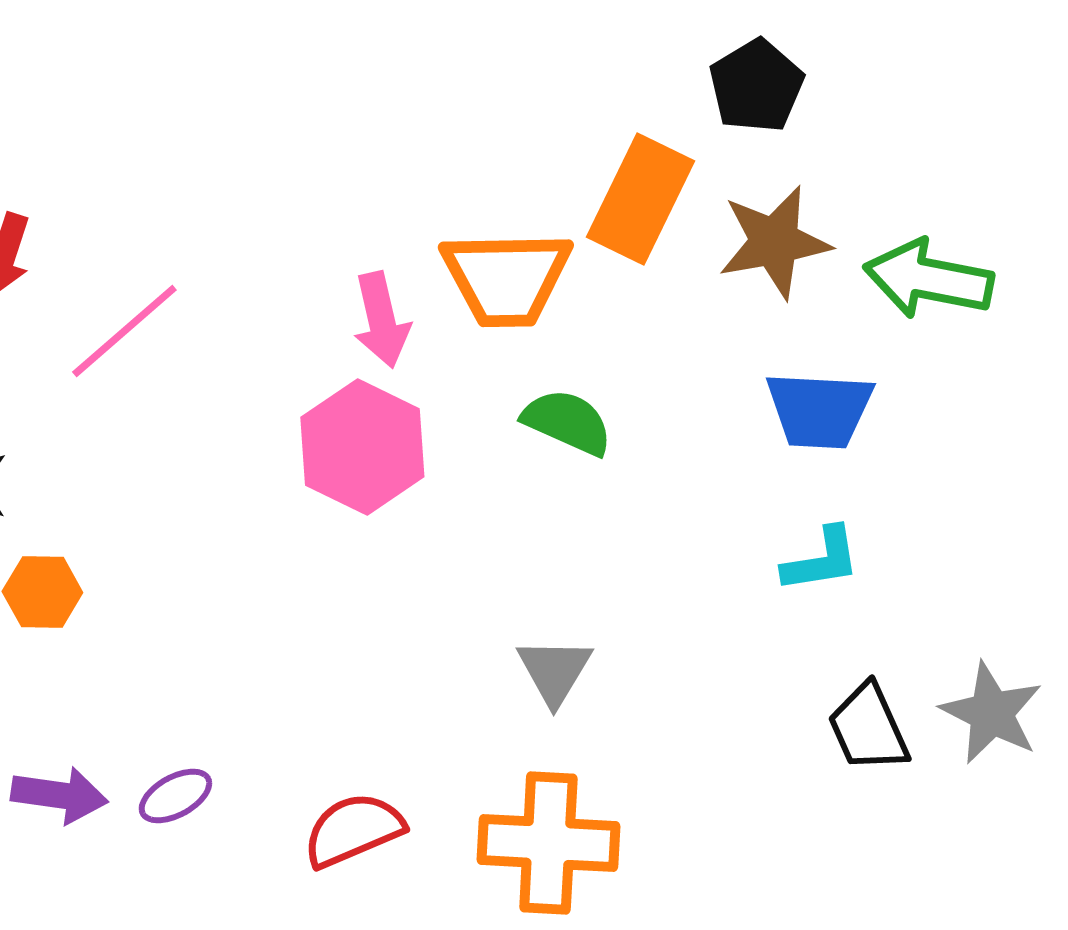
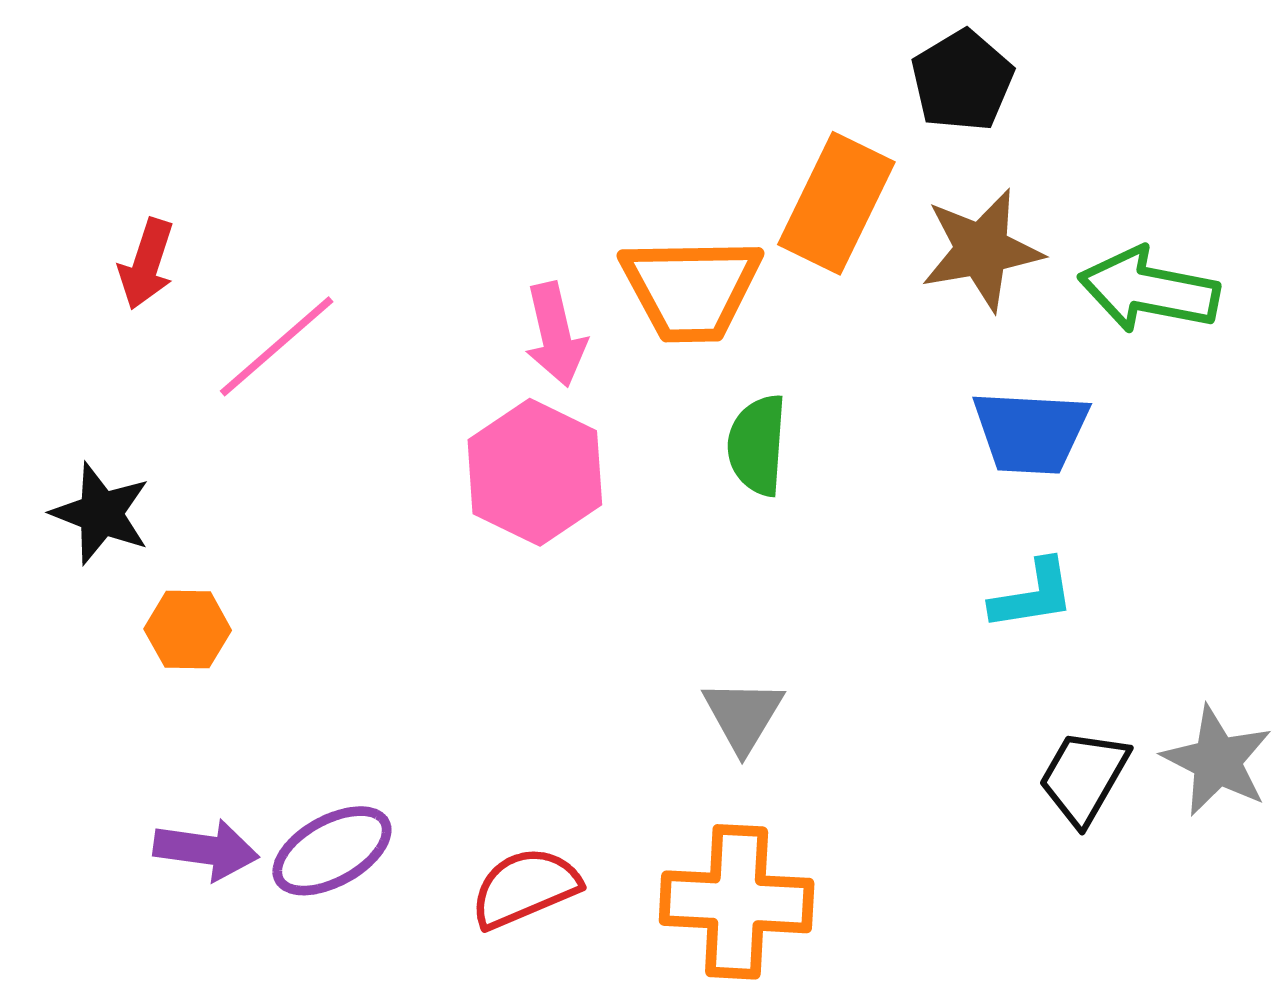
green semicircle: (567, 422) -> (757, 445), turned -110
black trapezoid: (868, 728) -> (1084, 777), turned 54
purple ellipse: (175, 796) -> (332, 851), size x1.5

